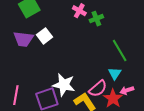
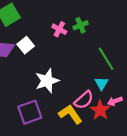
pink cross: (79, 11) -> (59, 29), moved
white star: (64, 85) -> (47, 81), moved, turned -30

